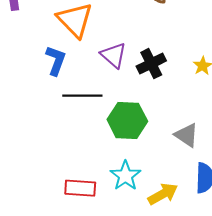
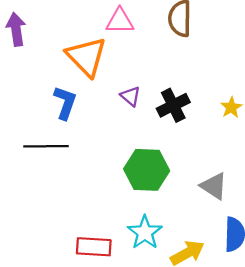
purple triangle: (114, 55) -> (130, 96), size x0.7
black line: (82, 96) -> (46, 146), moved

